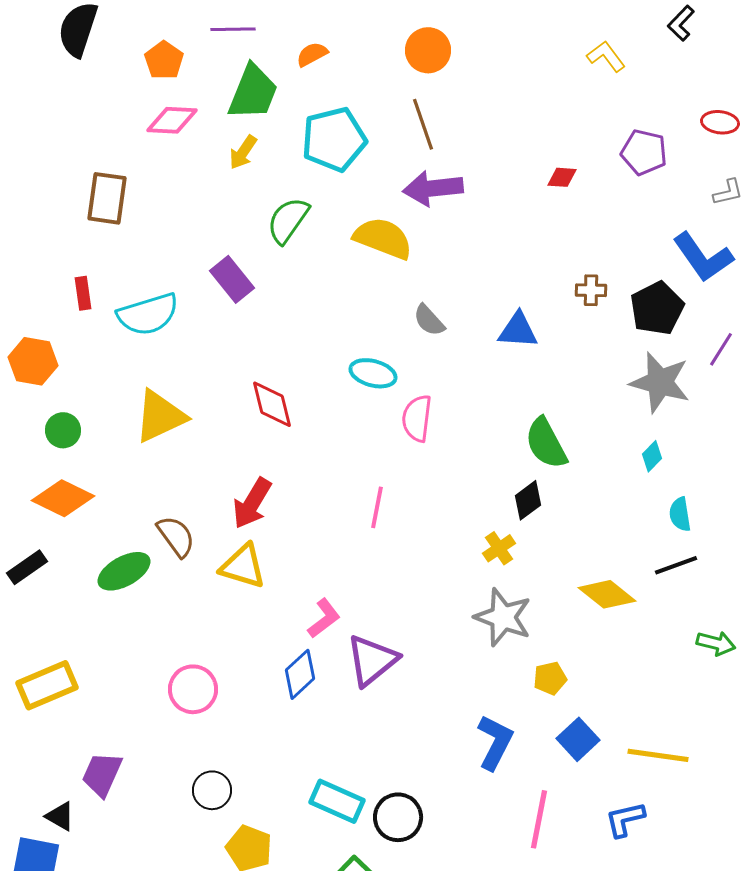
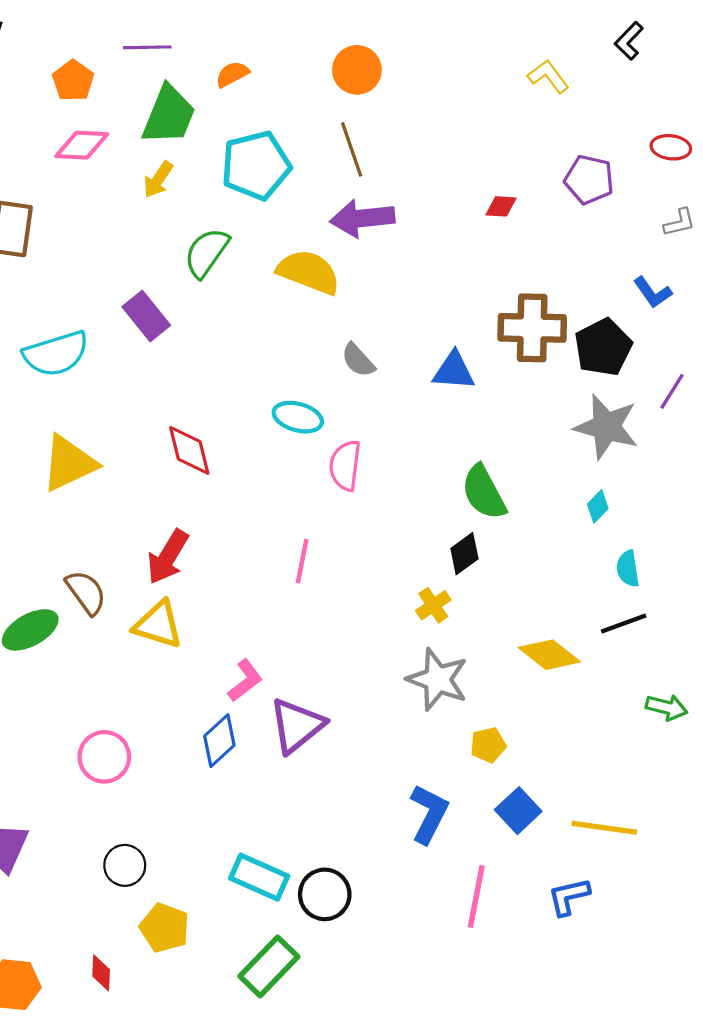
blue L-shape: (703, 257) -> (653, 292), size x0.6
brown cross: (591, 290) -> (532, 328), size x2.0

